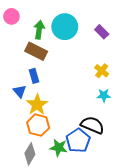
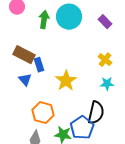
brown rectangle: (36, 51) -> (24, 55), moved
yellow star: (37, 105) -> (66, 81), moved
black semicircle: (92, 125) -> (96, 113), turned 80

